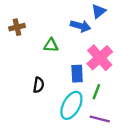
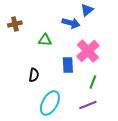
green line: (96, 92) -> (93, 82), moved
cyan ellipse: (71, 105) -> (50, 103), moved
purple line: (100, 119) -> (88, 105), turned -36

